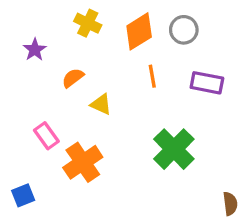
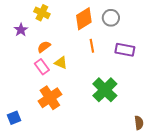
yellow cross: (88, 23) -> (42, 13), moved
pink rectangle: (46, 136) -> (42, 67), moved

